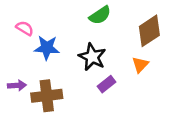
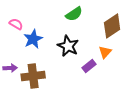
blue star: (47, 48) -> (33, 39), turned -30
purple rectangle: (107, 84) -> (89, 66), moved

